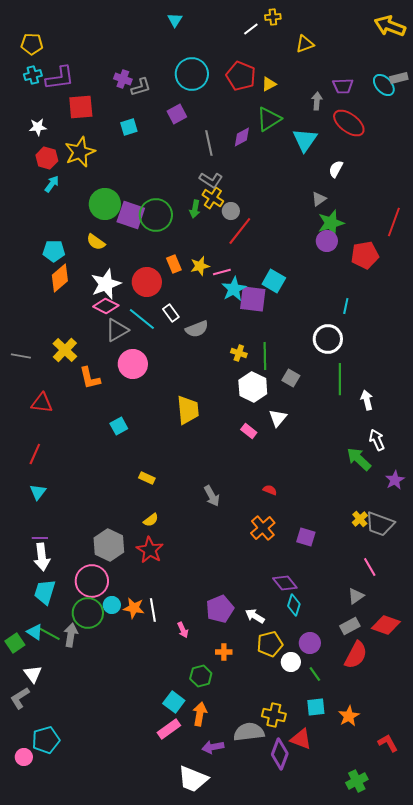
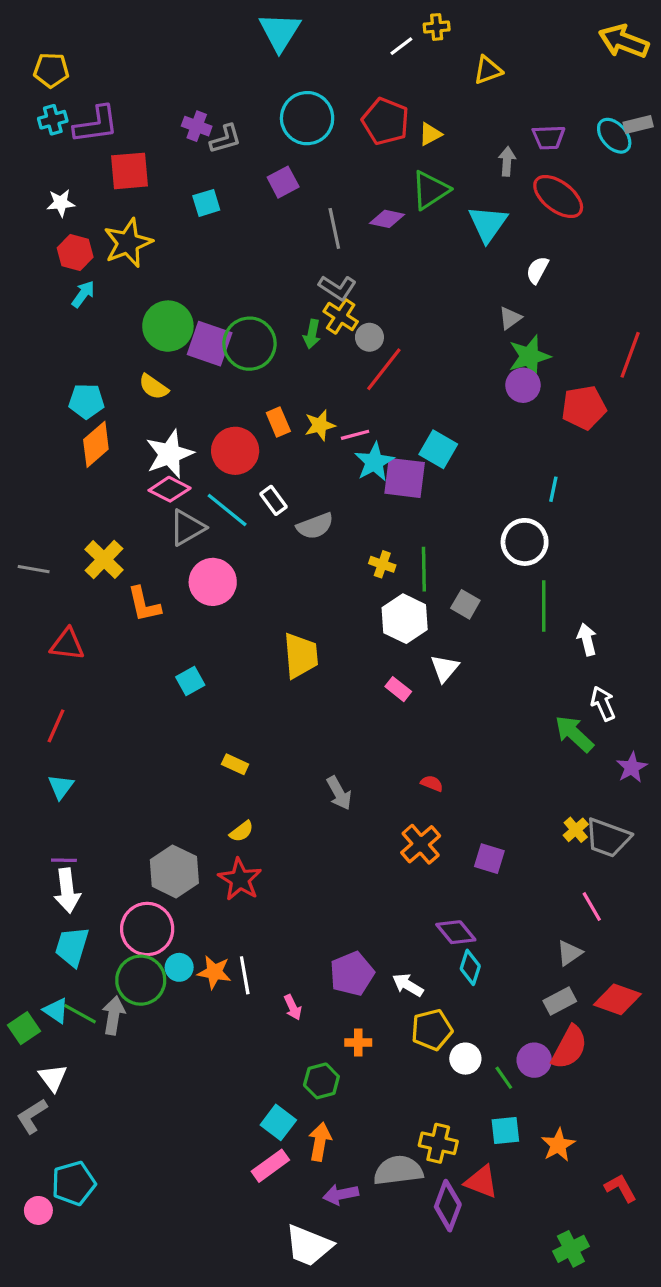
cyan triangle: (175, 20) -> (280, 32), size x1.8
purple diamond: (242, 137) -> (387, 219), turned 40
purple circle: (310, 643) -> (534, 1060), moved

